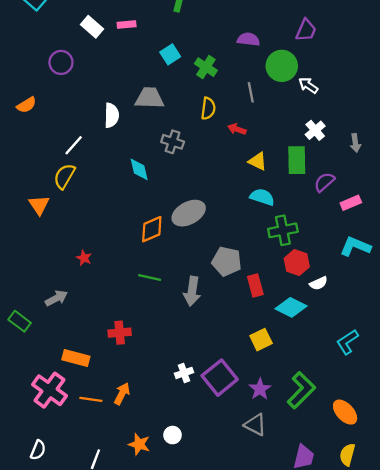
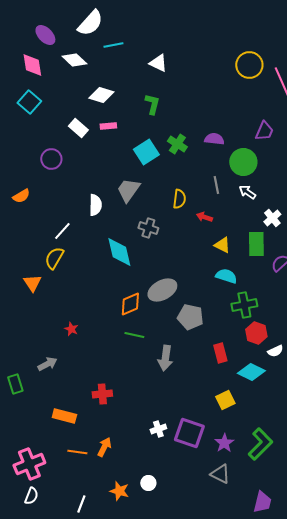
cyan square: (170, 54) -> (146, 152), size x1.4
green cross: (206, 67) -> (177, 144), moved
white arrow: (308, 85) -> (247, 192), moved
gray trapezoid: (150, 98) -> (128, 190), turned -56
cyan diamond: (139, 169) -> (119, 252), size x1.5
gray pentagon: (227, 261) -> (190, 317), moved
green line: (150, 277) -> (134, 335), moved
green rectangle: (20, 321) -> (15, 384), turned 36
purple square: (220, 378) -> (189, 433), turned -32
pink cross: (49, 390) -> (29, 464), moved, turned 32

